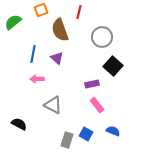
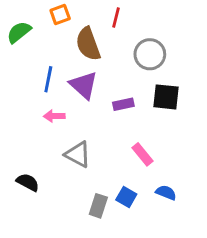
purple triangle: (57, 58) -> (84, 85), size x1.5
black square: (113, 66) -> (166, 97), turned -36
purple rectangle: (92, 84) -> (123, 104), moved

